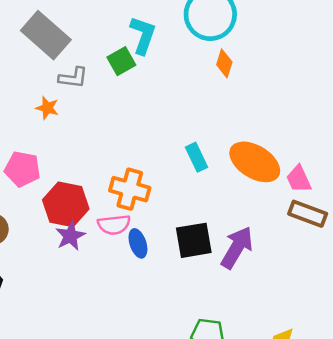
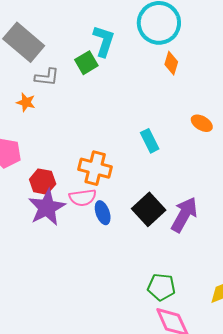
orange ellipse: (255, 162) -> (202, 123), moved, size x0.5
red hexagon: (66, 204) -> (43, 182), size x0.7
purple star: (70, 236) -> (47, 207), size x1.5
black square: (194, 240) -> (149, 209), turned -32

